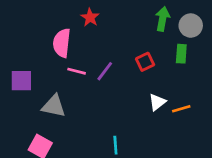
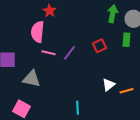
red star: (90, 17) -> (50, 11), moved
white triangle: (157, 102) -> (108, 85), moved
orange line: (181, 109) -> (126, 91), moved

